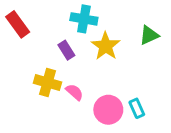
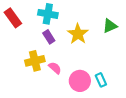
cyan cross: (84, 19) -> (48, 14), moved
yellow cross: (47, 83) -> (35, 61), turned -30

